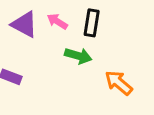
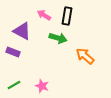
purple triangle: (24, 24) -> (22, 31), moved

